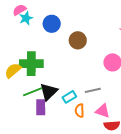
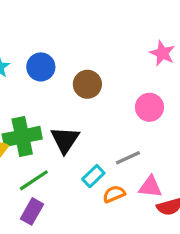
black triangle: (49, 92) -> (65, 140), moved
purple rectangle: (41, 107) -> (32, 211), moved, turned 42
orange semicircle: (80, 111) -> (114, 194), turned 80

